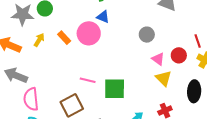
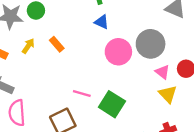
pink circle: (89, 33) -> (118, 52), moved
gray circle: (147, 35) -> (151, 44), size x1.6
green square: (115, 89) -> (112, 104), turned 30

